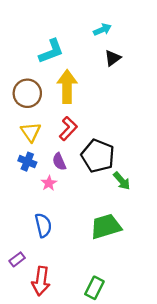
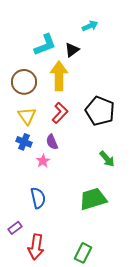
black triangle: (113, 58) -> (72, 50), moved
black pentagon: (98, 156) -> (100, 111), moved

